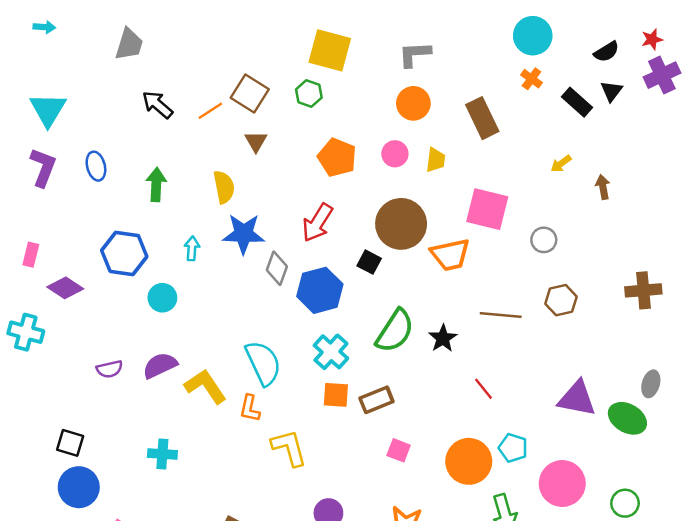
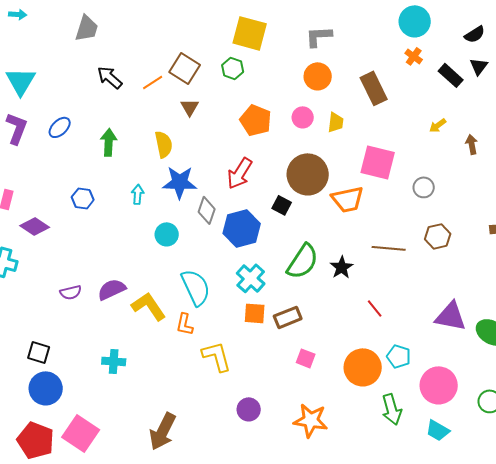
blue ellipse: (96, 166) -> (60, 127), turned 60
blue hexagon: (124, 253) -> (83, 198), size x0.6
cyan circle: (162, 298) -> (167, 234), moved

